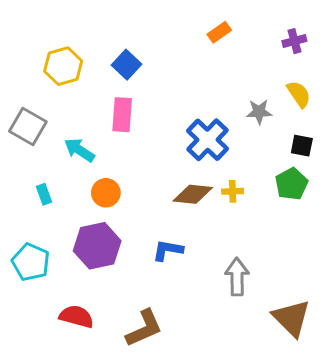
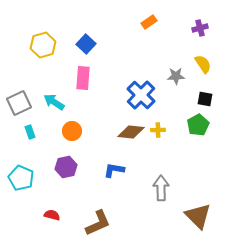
gray square: (28, 126) -> (19, 103), moved, turned 35
purple hexagon: (97, 246) -> (66, 167), size x0.7
red semicircle: (76, 317) -> (52, 215), size x0.7

